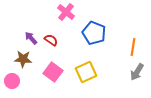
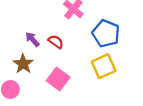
brown star: (23, 59) -> (23, 64), turned 30
yellow square: (86, 72) -> (104, 66), moved

